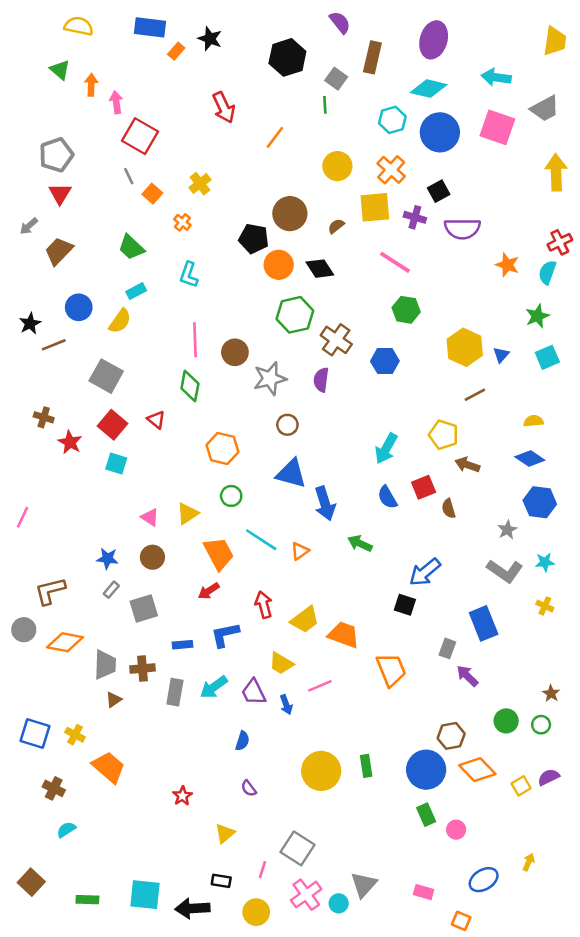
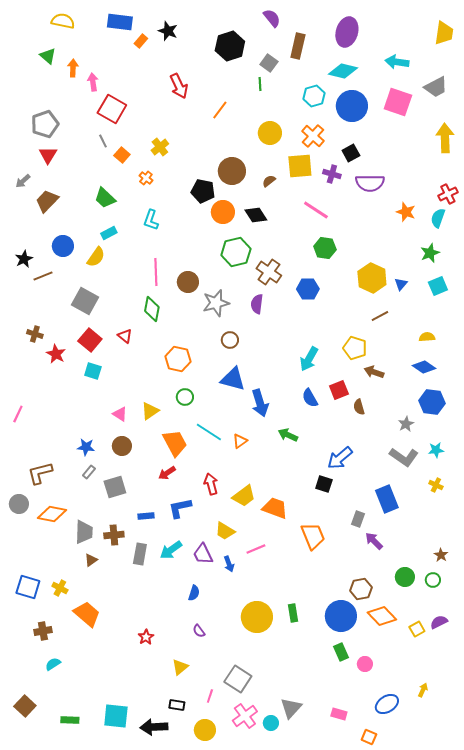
brown cross: (54, 788) -> (43, 631), turned -36

